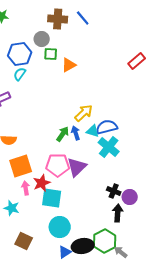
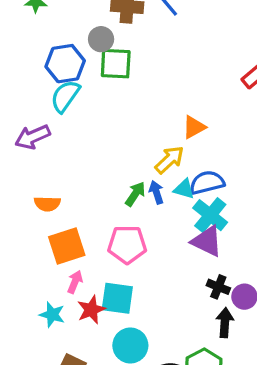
green square: (51, 54) -> (116, 64), size x1.5
orange triangle: (69, 65) -> (194, 127), moved
cyan semicircle: (20, 74) -> (65, 96), size x1.5
purple triangle: (77, 167) -> (207, 241), moved, turned -50
red star: (42, 183) -> (91, 310), moved
pink arrow: (26, 188) -> (75, 282), turned 32

